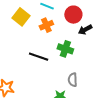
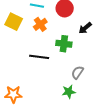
black arrow: (85, 30) -> (85, 28), moved
gray semicircle: (73, 80) -> (77, 72), turned 48

